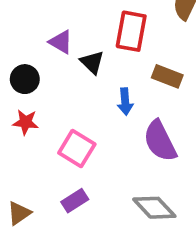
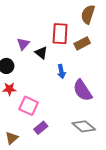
purple triangle: (61, 42) -> (23, 44), turned 48
brown rectangle: (167, 76) -> (82, 43), moved, turned -42
pink square: (77, 149) -> (29, 106), moved

